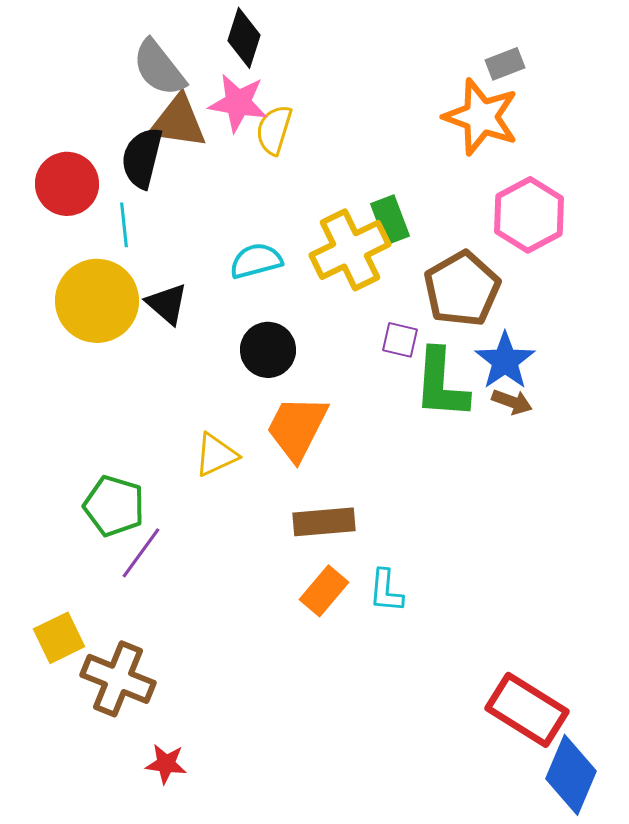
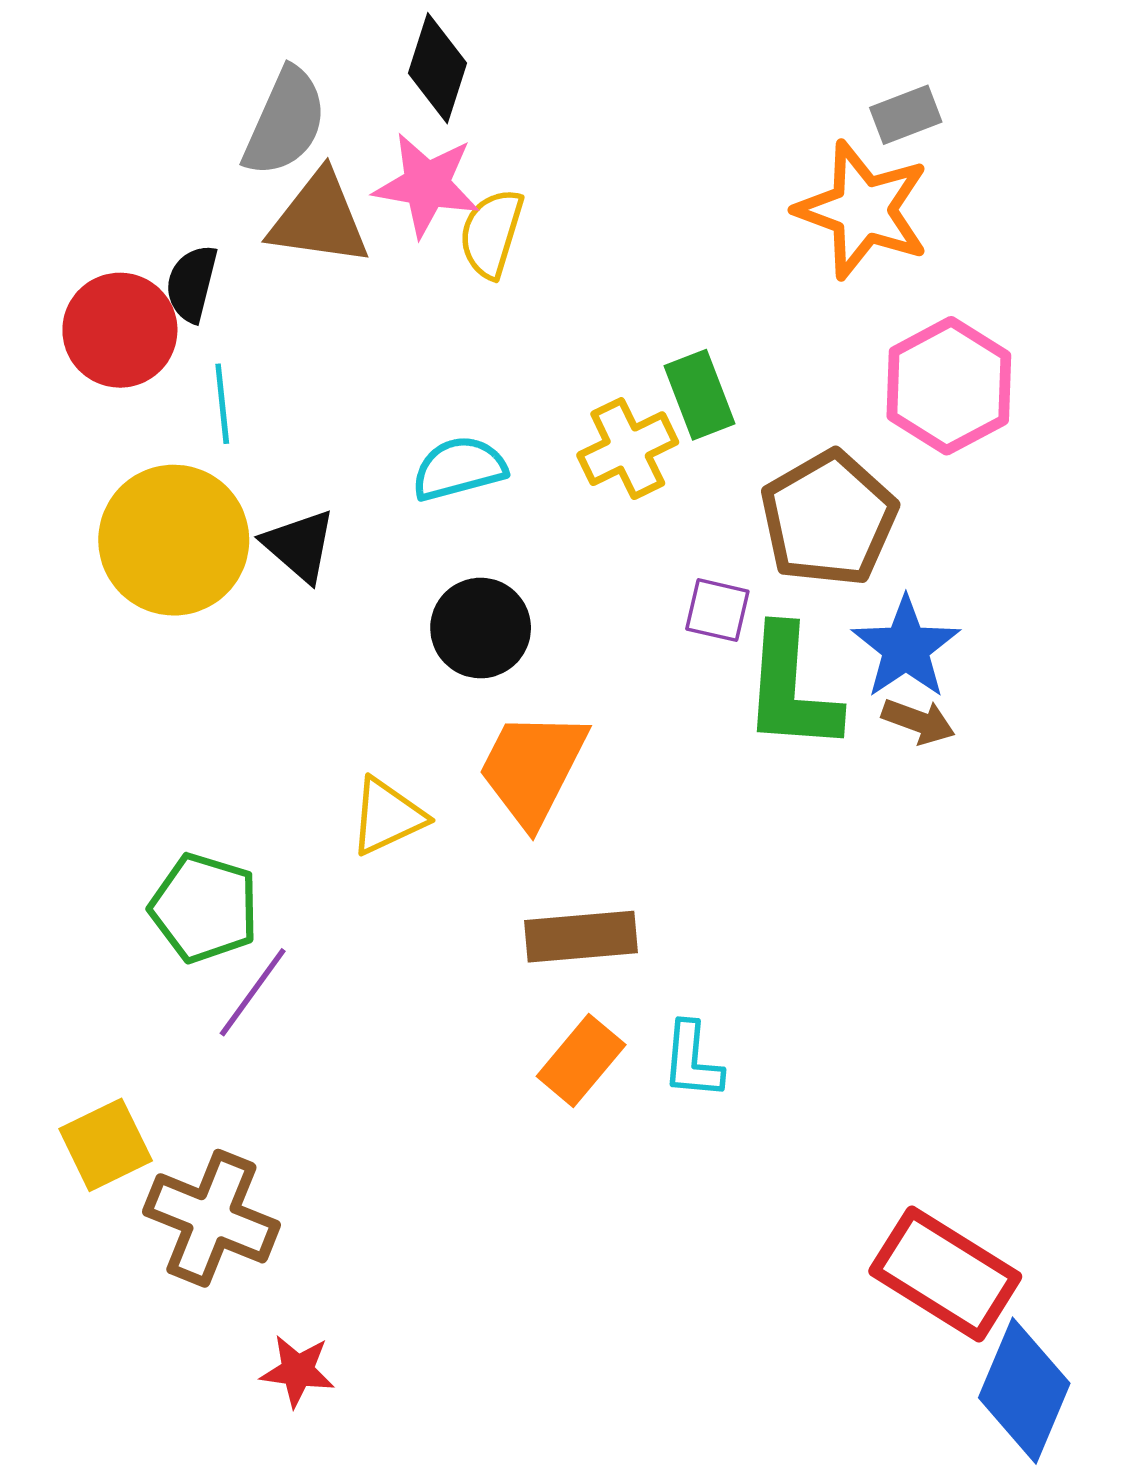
gray semicircle: (159, 68) -> (285, 122), turned -118
black semicircle: (142, 158) -> (192, 283), moved, size x0.7
yellow cross: (350, 250) -> (628, 449), size x0.7

